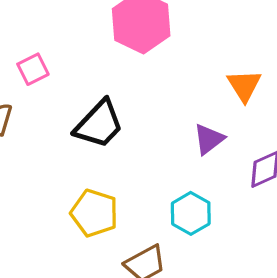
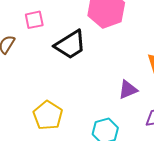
black trapezoid: (99, 124) -> (70, 45), moved

